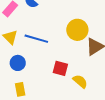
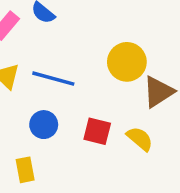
blue circle: (18, 63) -> (44, 125), moved
yellow semicircle: (80, 81) -> (140, 139), moved

